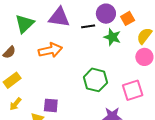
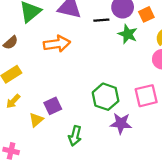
green hexagon: (95, 80) -> (106, 97), moved
purple square: (51, 105) -> (53, 106), turned -35

